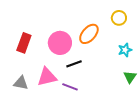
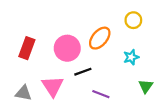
cyan star: (125, 50) -> (131, 57), moved
pink triangle: (47, 77) -> (53, 86), turned -50
purple line: (70, 87) -> (101, 94), moved

